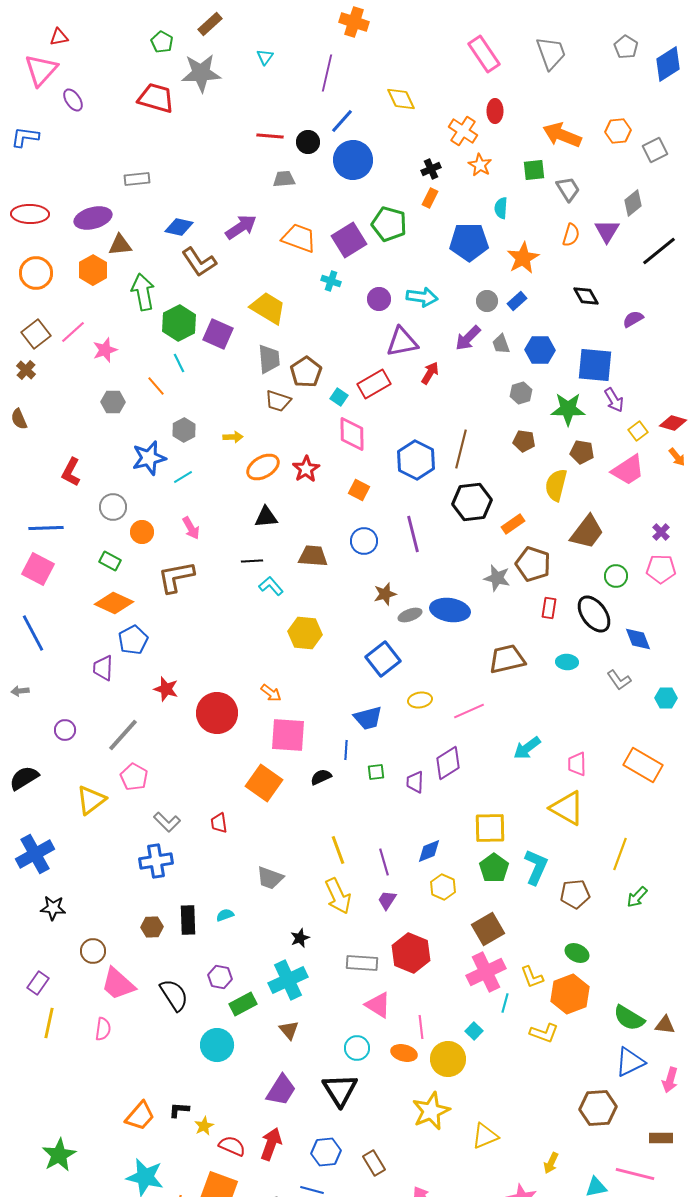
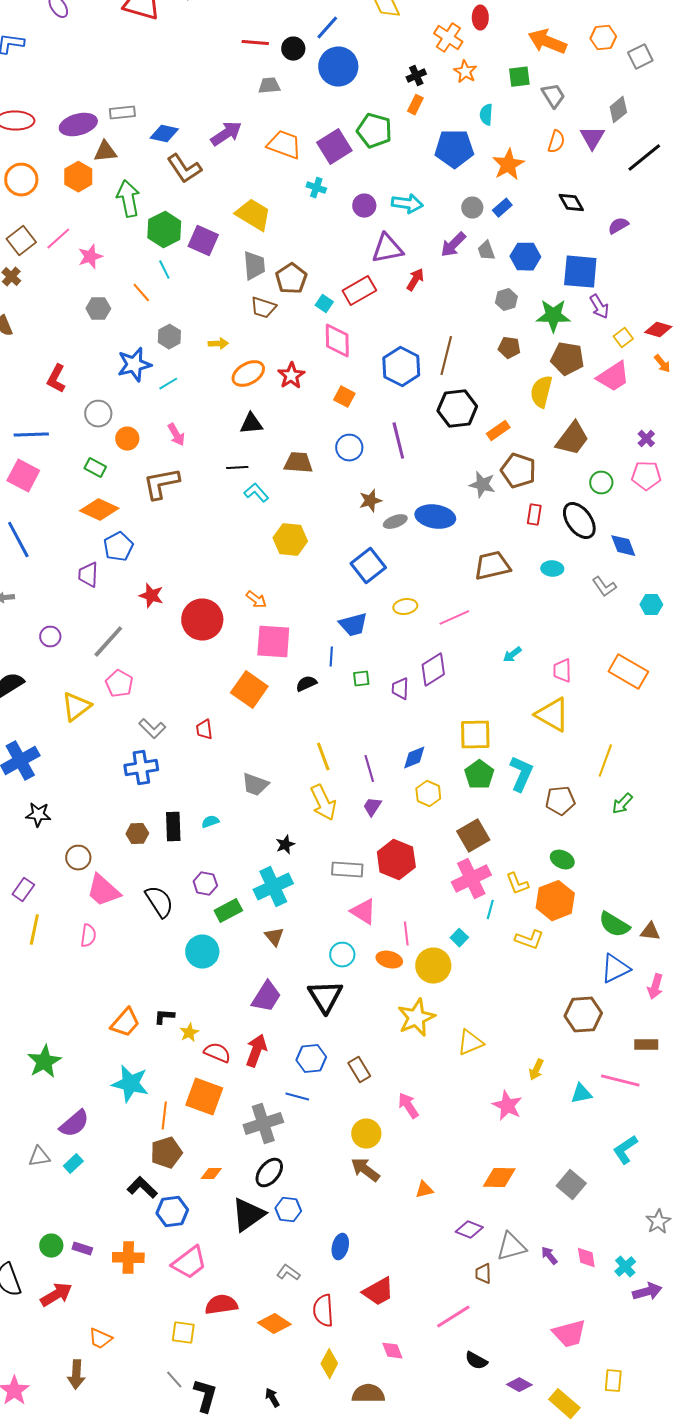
gray rectangle: (137, 179) -> (122, 113), moved
brown pentagon: (582, 452) -> (567, 359), size x1.4
cyan arrow: (527, 748) -> (512, 655), size x0.7

